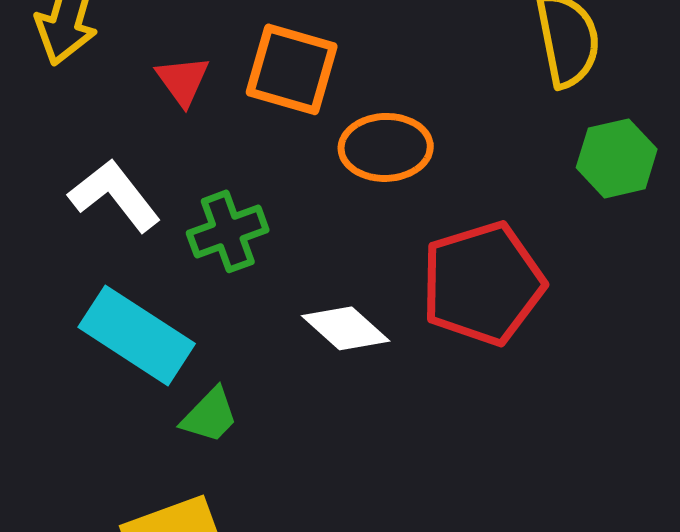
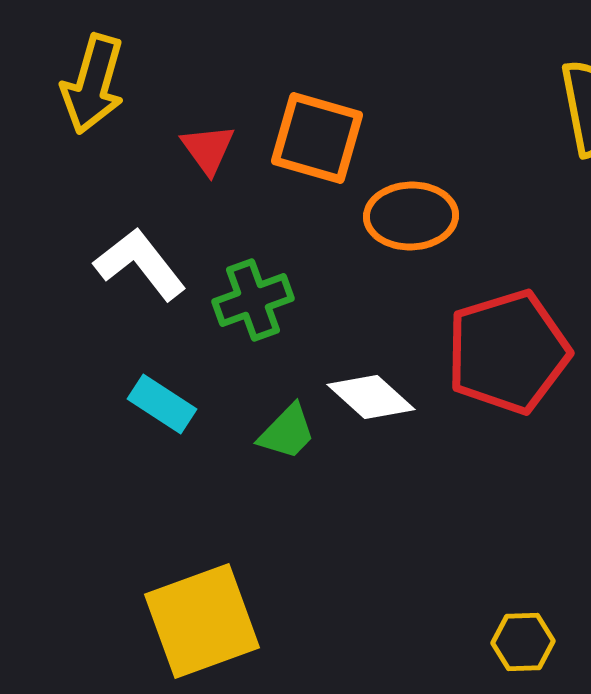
cyan rectangle: (137, 335) -> (162, 404), size x0.6
green trapezoid: (210, 415) -> (287, 432), moved

